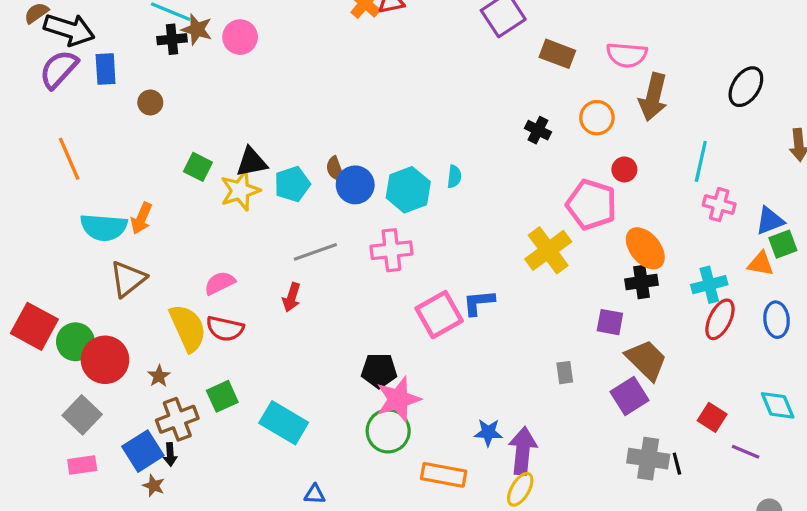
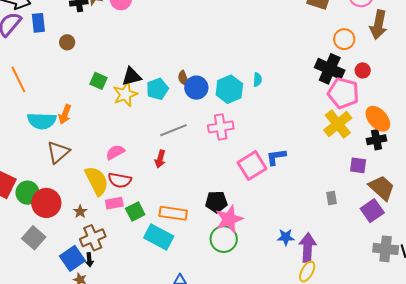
black cross: (538, 130) -> (330, 69), moved, size x1.8
yellow cross: (548, 250) -> (338, 124), moved
green square: (222, 396) -> (135, 212), moved
pink rectangle: (82, 465) -> (114, 203), moved
orange rectangle: (444, 475) -> (173, 213), moved

